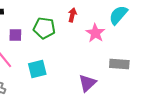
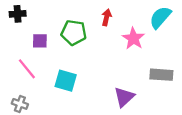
cyan square: (37, 69) -> (66, 81), turned 30

